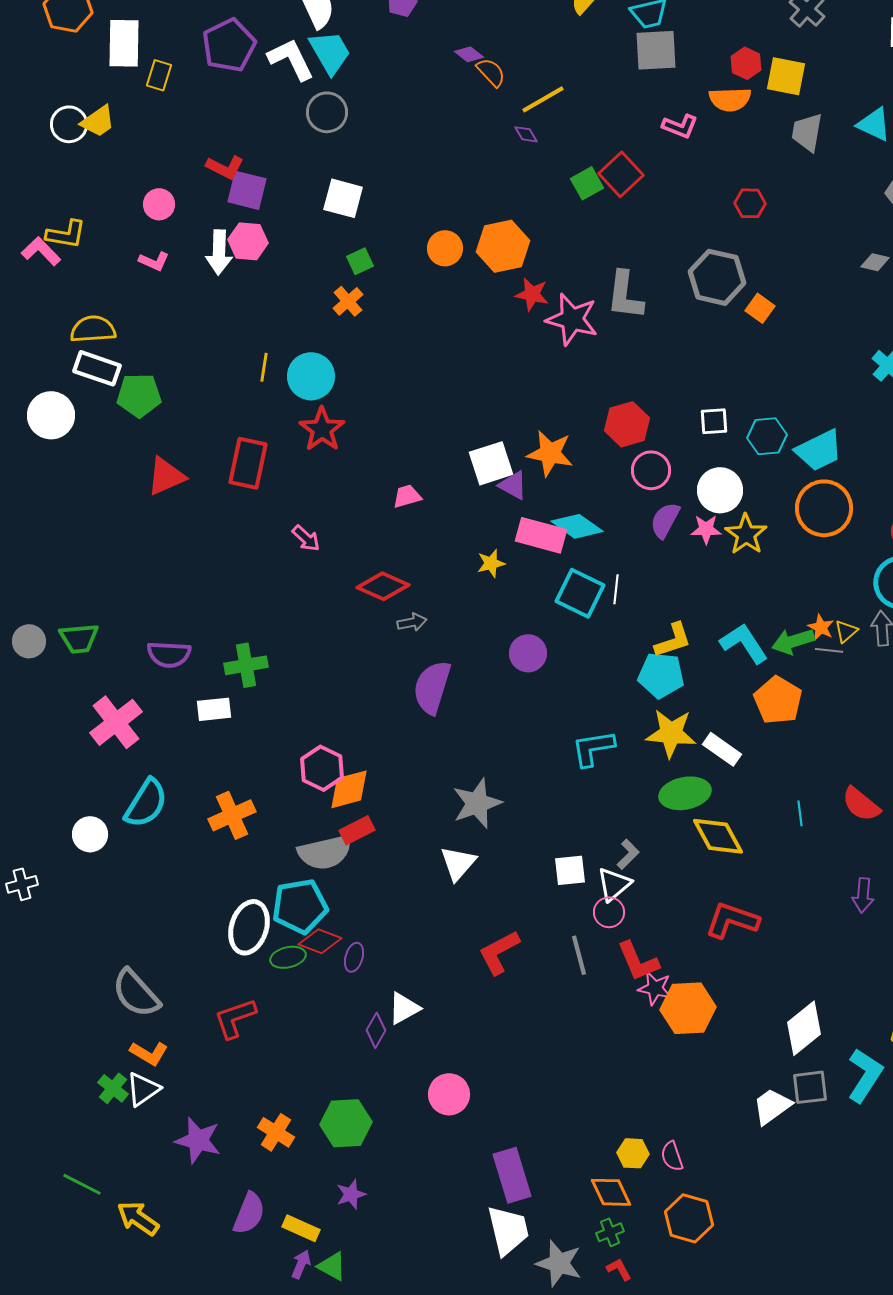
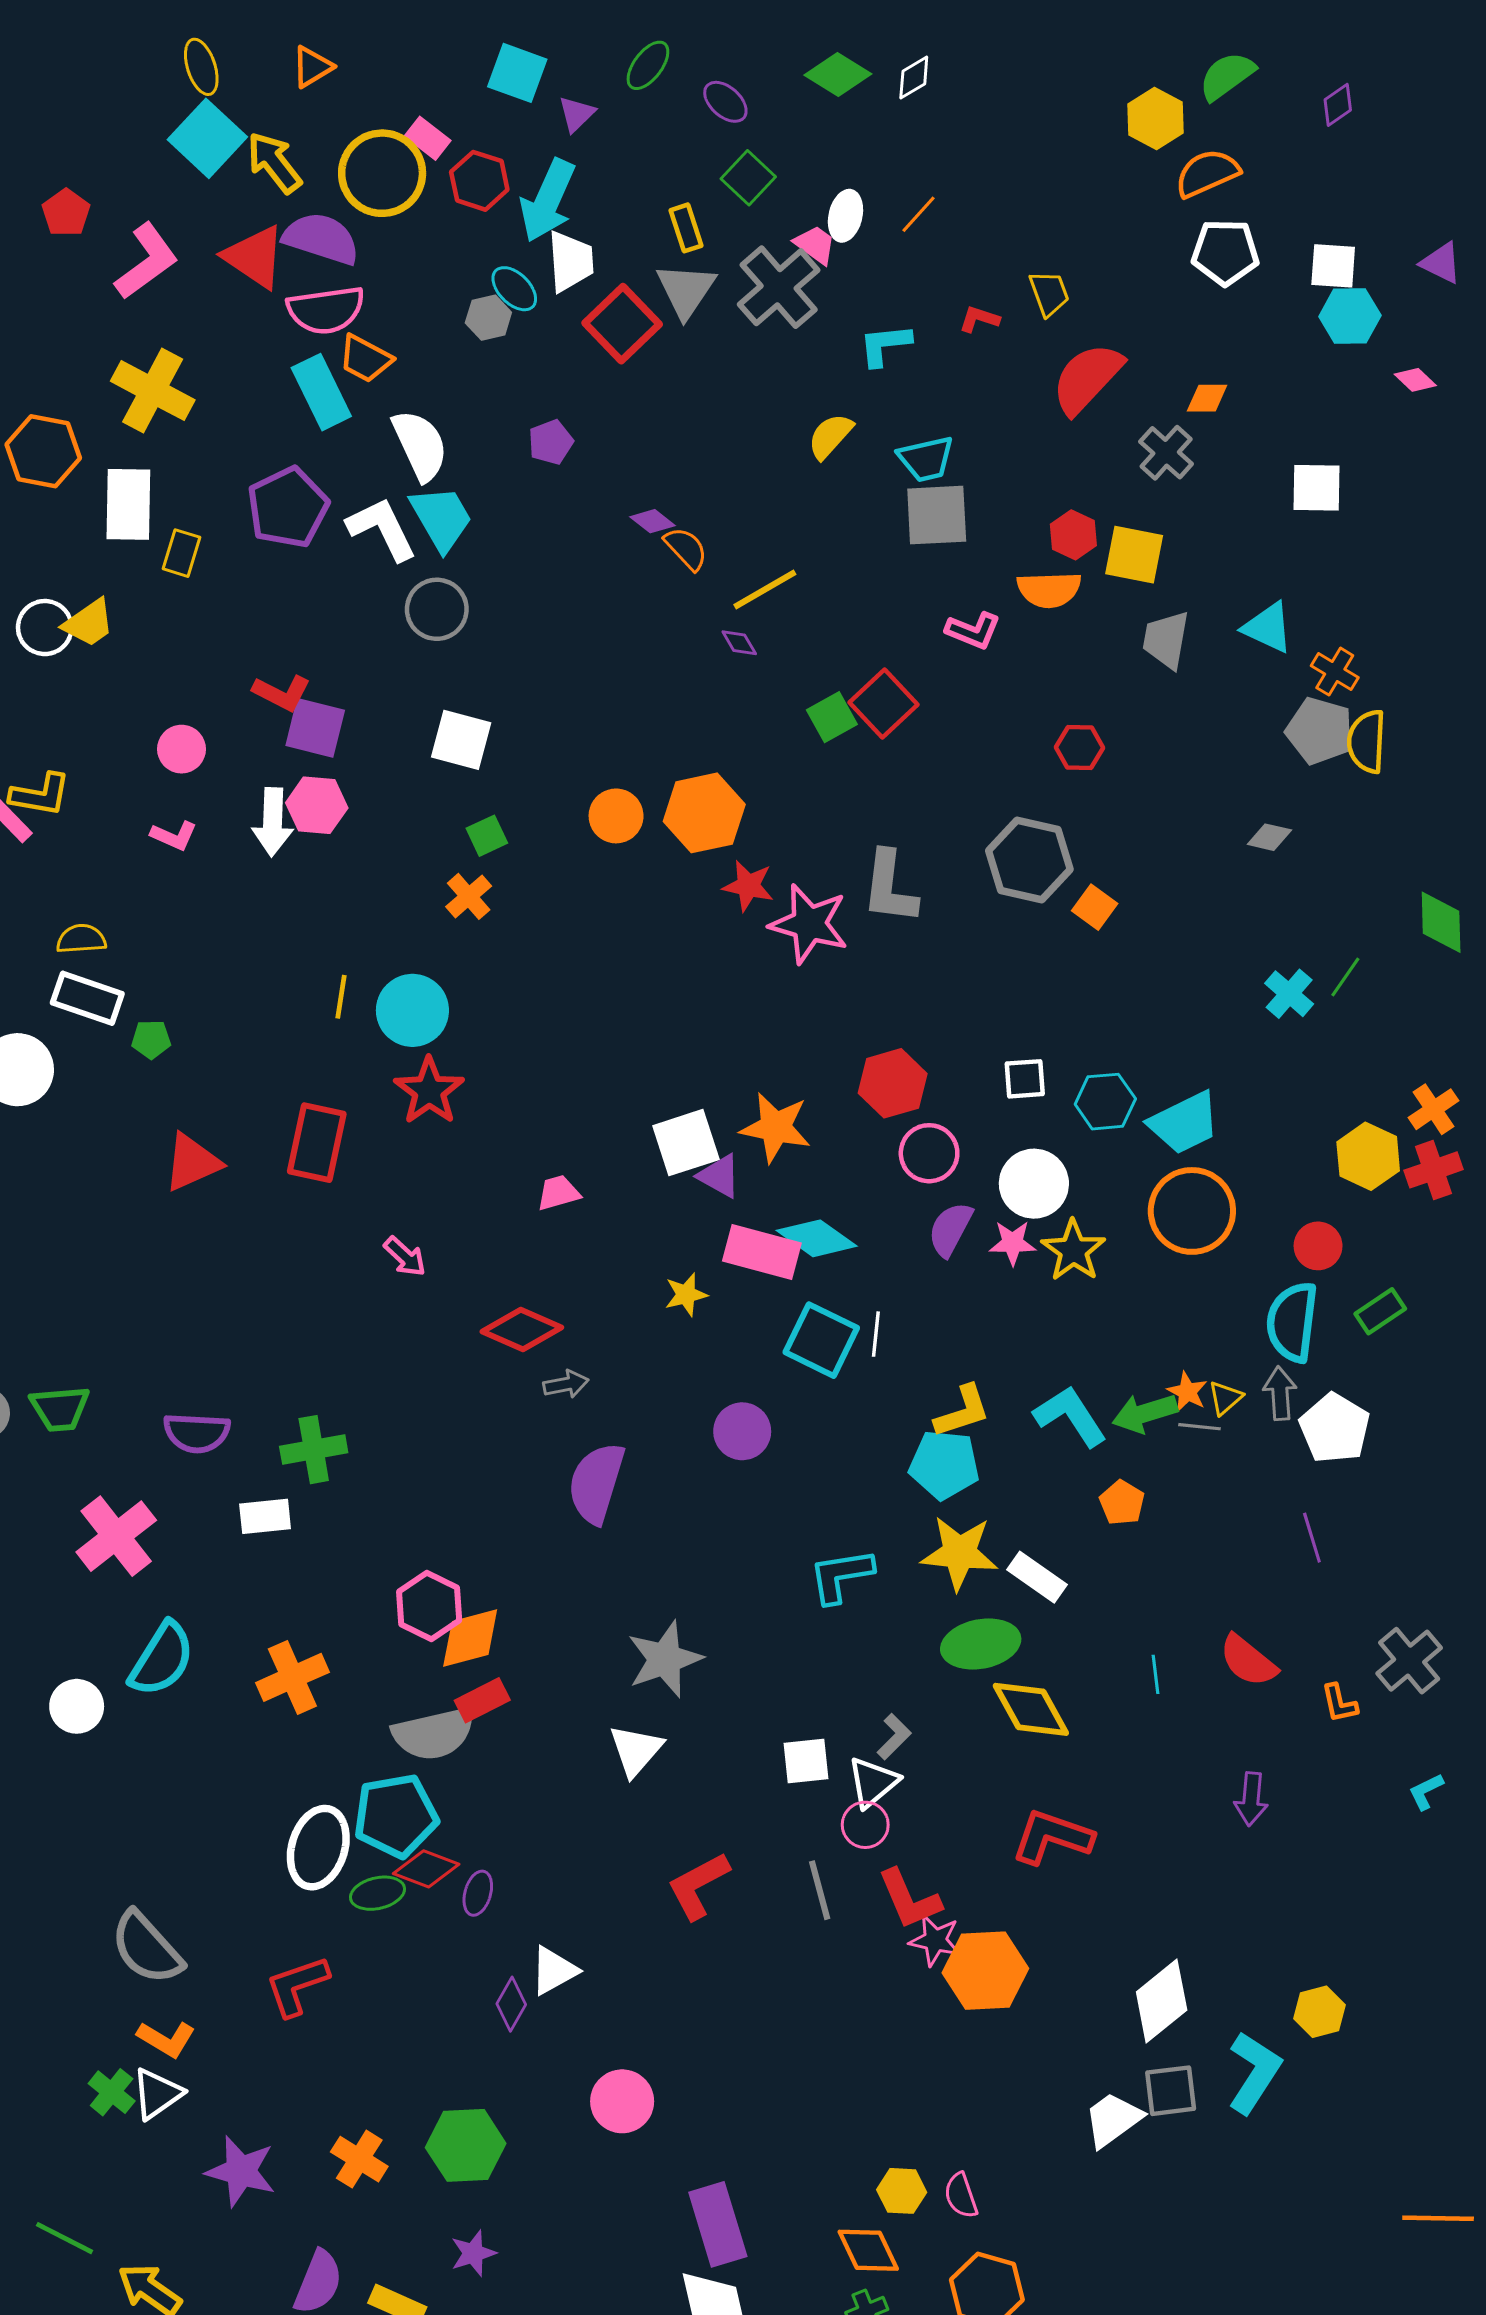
yellow semicircle: (93, 329) -> (81, 939), size x0.7
green pentagon: (139, 395) -> (151, 1039), size x0.6
orange pentagon: (778, 700) -> (1122, 1503), size x0.6

